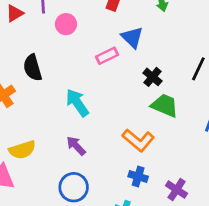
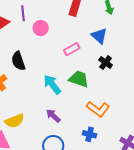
blue triangle: (132, 37) -> (99, 36), moved
green trapezoid: (165, 105) -> (79, 79), moved
blue cross: (138, 177) -> (90, 134), moved

